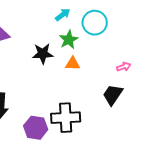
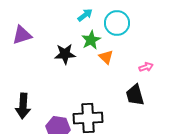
orange triangle: (73, 64) -> (106, 57), moved, turned 42
black trapezoid: (113, 95) -> (135, 95), turned -50

